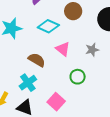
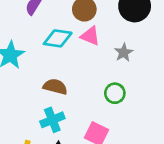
pink triangle: (63, 49) -> (90, 36), moved
cyan cross: (28, 83) -> (52, 120), turned 30

